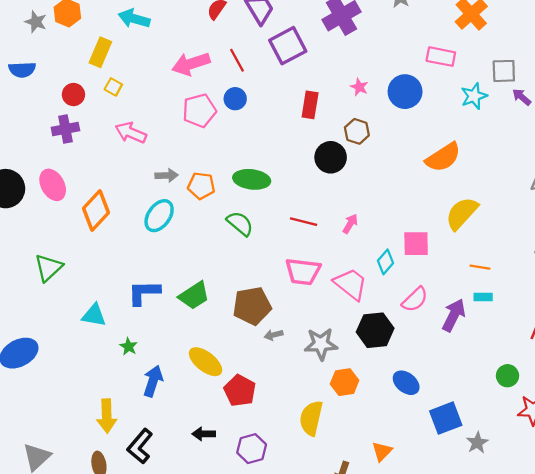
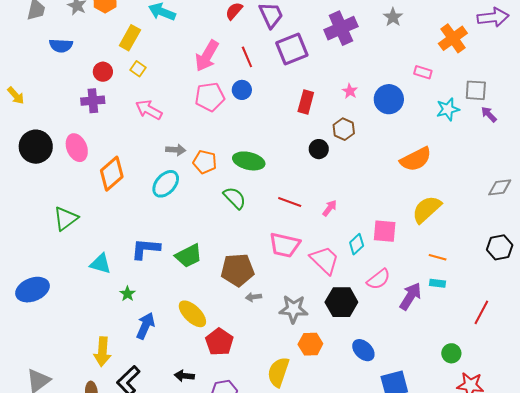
pink rectangle: (441, 57) -> (423, 72), size x0.7
pink arrow: (191, 64) -> (207, 56), turned -48
black circle: (331, 157) -> (319, 149), size x0.7

